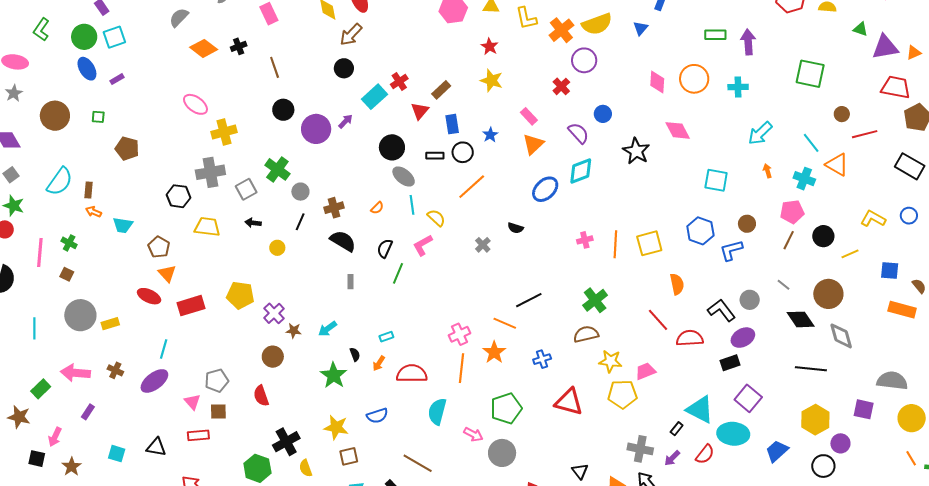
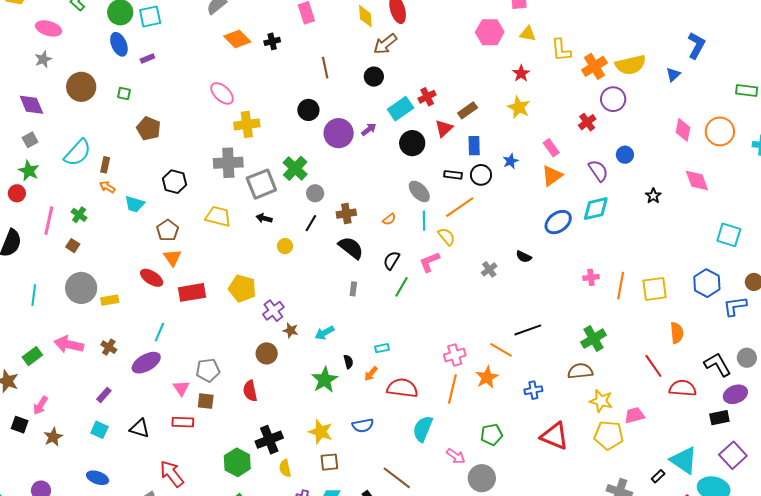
brown line: (275, 67) -> (325, 68), moved
black circle: (392, 147) -> (412, 143), moved
black star: (636, 151) -> (653, 196), size x0.6
orange line: (472, 187) -> (460, 207), moved
gray square: (246, 189) -> (261, 184), size x1.4
black hexagon: (178, 196) -> (174, 182), moved
green pentagon: (506, 408) -> (492, 435), size x0.7
purple rectangle: (88, 412) -> (104, 395), moved

